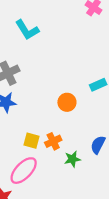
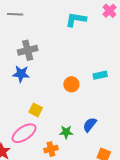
cyan L-shape: (27, 30) -> (76, 19), moved, turned 120
orange cross: (53, 141) -> (51, 149), moved

